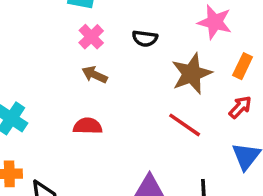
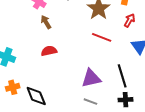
brown arrow: (95, 75) -> (46, 22), turned 48

